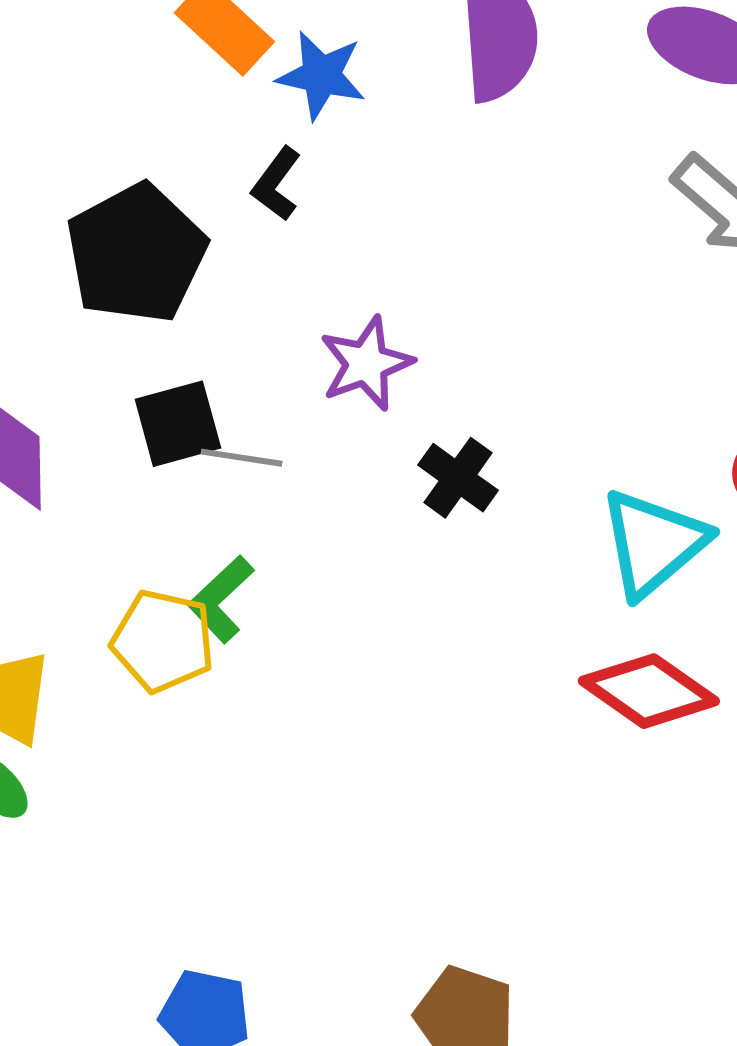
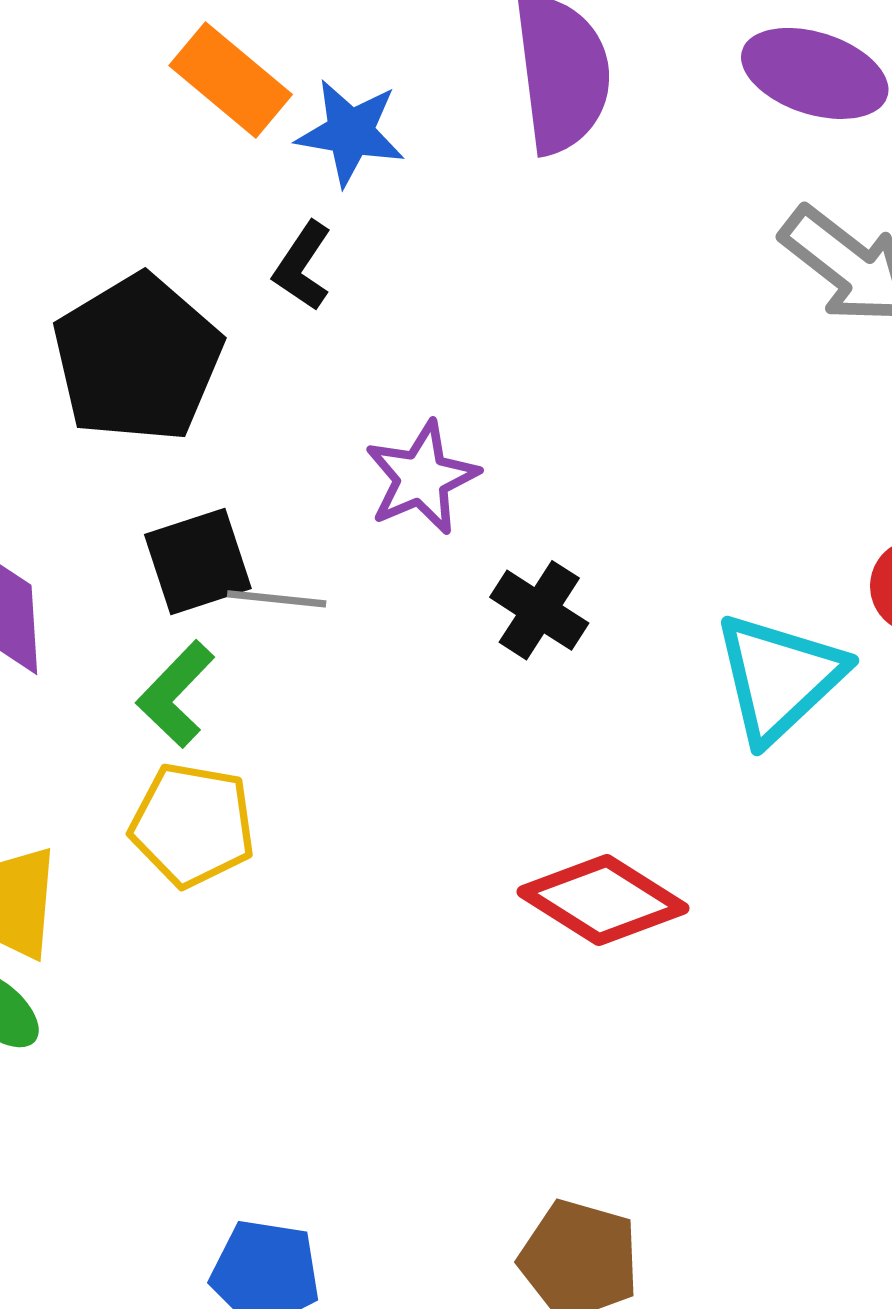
green L-shape: (221, 599) -> (176, 694), moved
red diamond: (649, 691) -> (603, 900), moved

